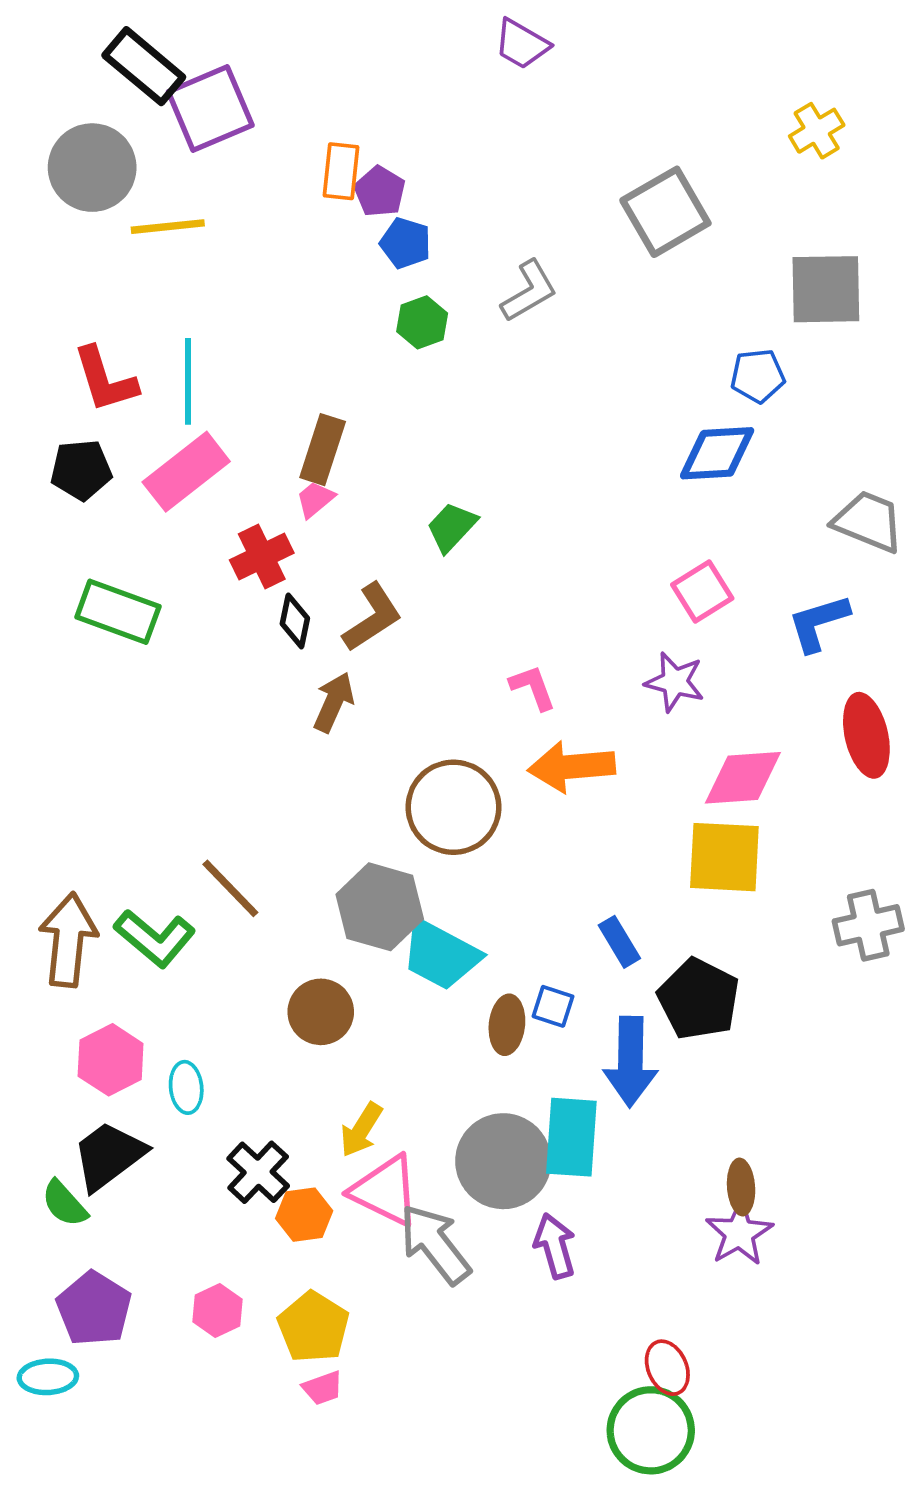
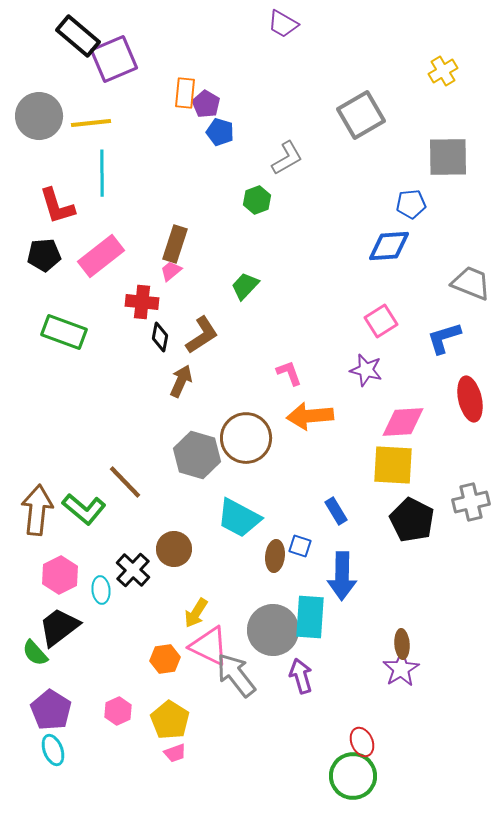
gray circle: (92, 168) -> (39, 116), moved
green hexagon: (422, 322) -> (257, 200), moved
cyan line: (188, 381) -> (102, 173), moved
red cross: (262, 557) -> (142, 302), turned 32
gray hexagon: (380, 907) -> (197, 455), moved
black pentagon: (699, 999) -> (412, 520), moved
black cross: (258, 1172) -> (133, 570), moved
cyan ellipse: (48, 1377) -> (53, 750), moved, turned 72

